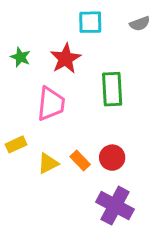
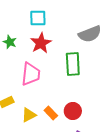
cyan square: (90, 22) -> (38, 18), moved
gray semicircle: (140, 24) -> (90, 34), moved, size x1.6

